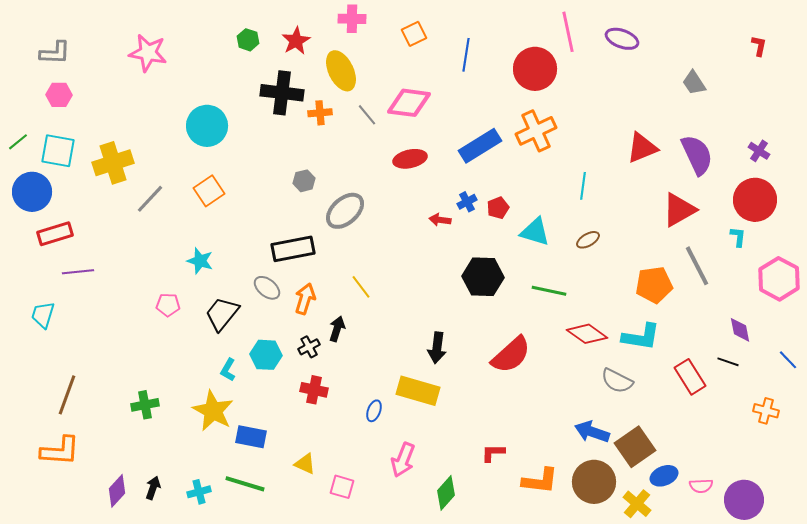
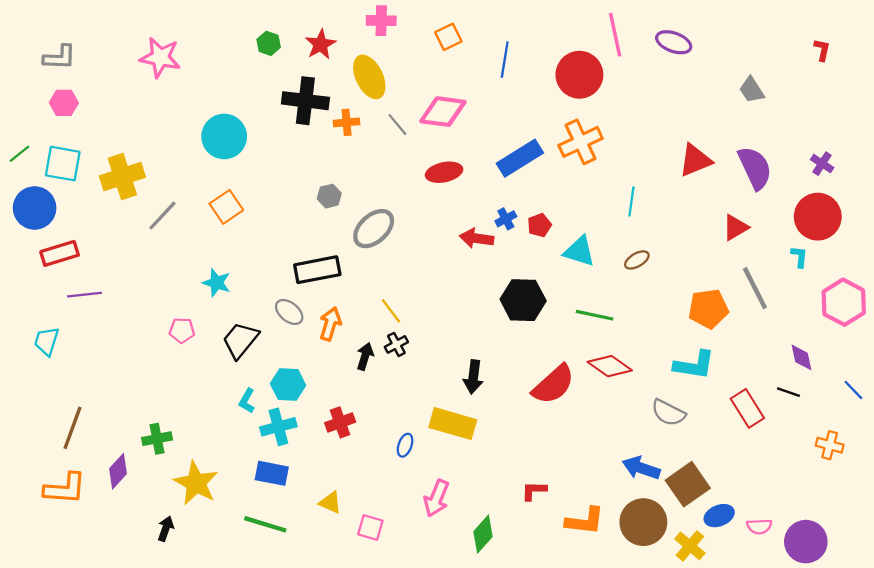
red triangle: (679, 210) -> (735, 227), size x0.7
red arrow: (440, 220) -> (477, 238), size x1.4
red diamond: (587, 334) -> (610, 366), moved
black cross: (309, 347) -> (396, 344), moved
red cross: (314, 390) -> (340, 422), turned -32
yellow star: (213, 411) -> (196, 483), moved
purple diamond: (117, 491) -> (118, 471), moved
cyan cross: (199, 492) -> (278, 427), moved, size x1.4

